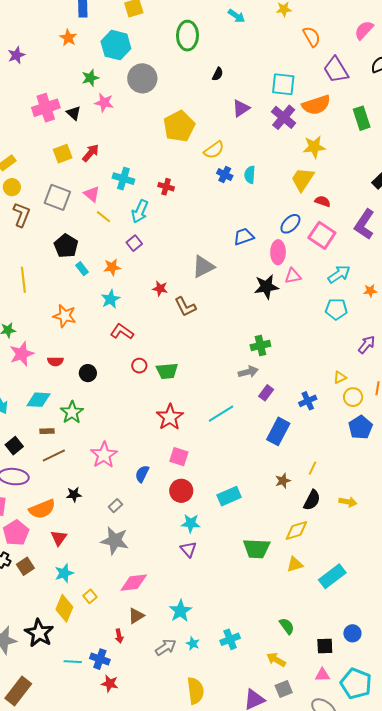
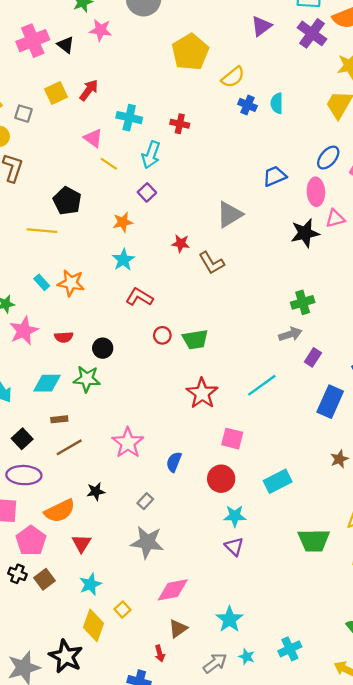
gray square: (57, 197) -> (23, 114), moved, size x0.6
cyan rectangle: (82, 269) -> (42, 282), moved
yellow line: (23, 280) -> (42, 231), moved, turned -75
green star: (72, 412) -> (87, 379), moved, turned -30
pink square: (179, 457) -> (232, 439), moved

